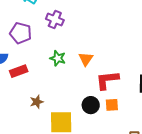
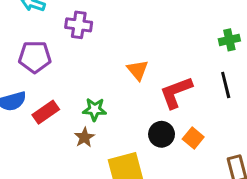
green star: (58, 58) -> (95, 109), moved
brown star: (37, 102) -> (84, 137), moved
orange square: (112, 105) -> (193, 138), moved, turned -32

